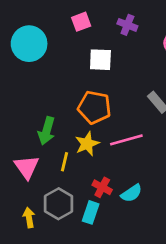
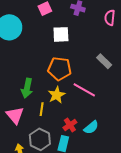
pink line: (126, 140) -> (84, 90), turned 50
red cross: (102, 187) -> (70, 125), turned 32

